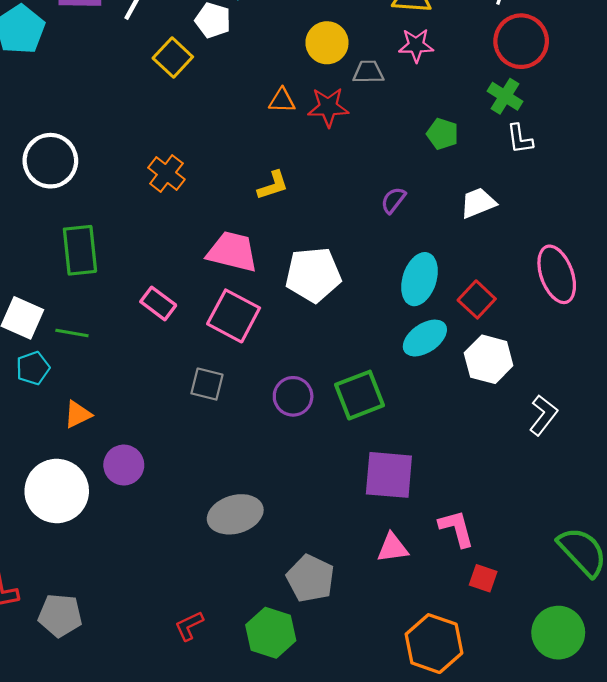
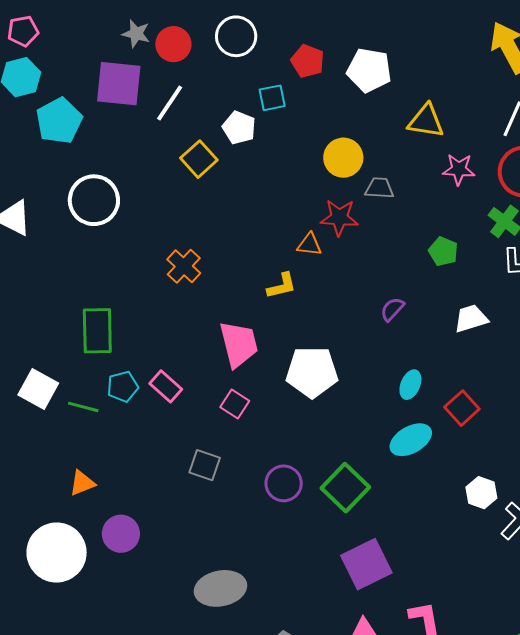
pink star: (416, 45) -> (459, 169), moved
orange triangle: (282, 100) -> (309, 245), moved
white circle: (50, 161) -> (94, 200), moved
pink trapezoid: (232, 252) -> (239, 344), turned 57
cyan ellipse: (419, 279) -> (410, 385), size x0.6
pink square: (234, 316) -> (235, 404), size x0.6
white hexagon: (489, 359) -> (481, 493), moved, size x0.7
cyan pentagon: (33, 368) -> (123, 387), moved
green square: (360, 395) -> (345, 488), turned -30
purple square: (389, 475) -> (366, 564), turned -36

